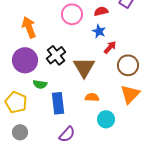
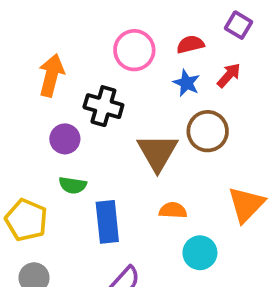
orange arrow: (29, 27) -> (51, 75), turned 35
red arrow: (110, 47) -> (229, 75), moved
black cross: (56, 55) -> (103, 106), moved, turned -36
purple circle: (25, 60) -> (65, 139), moved, size x0.6
brown circle: (128, 65) -> (208, 131), moved

